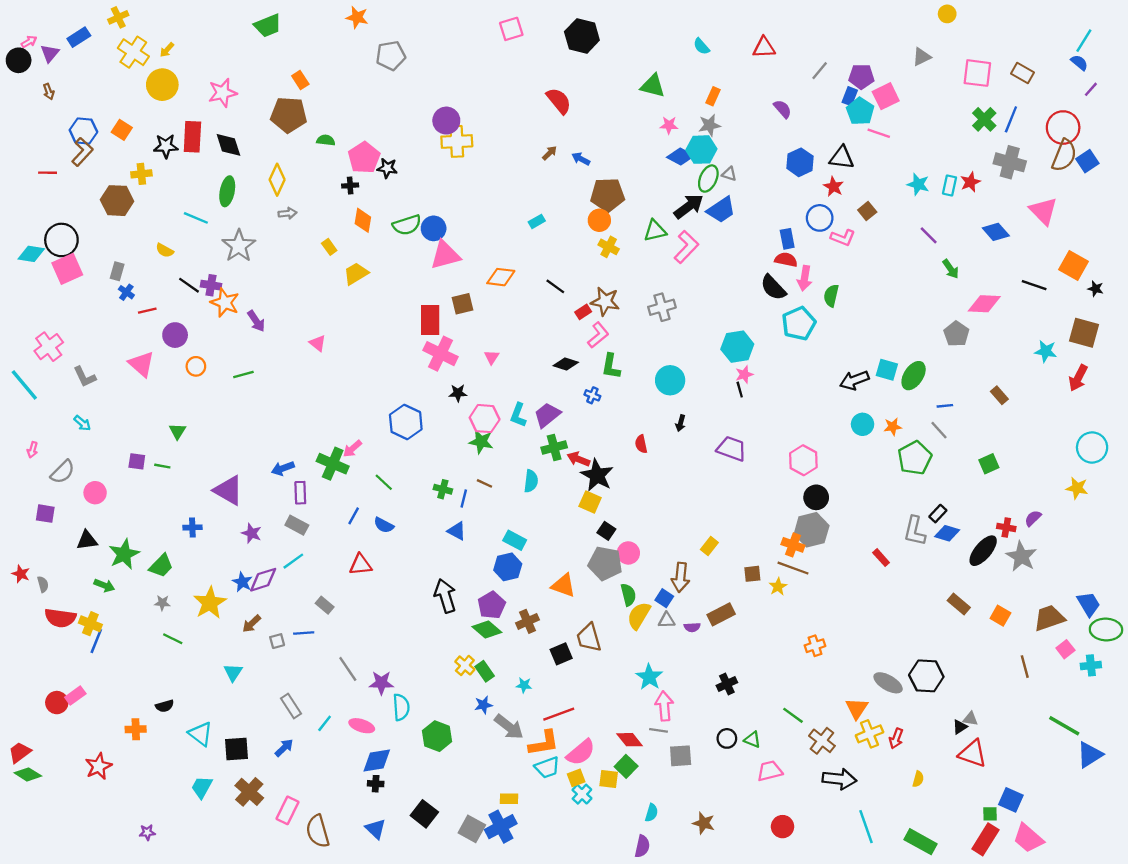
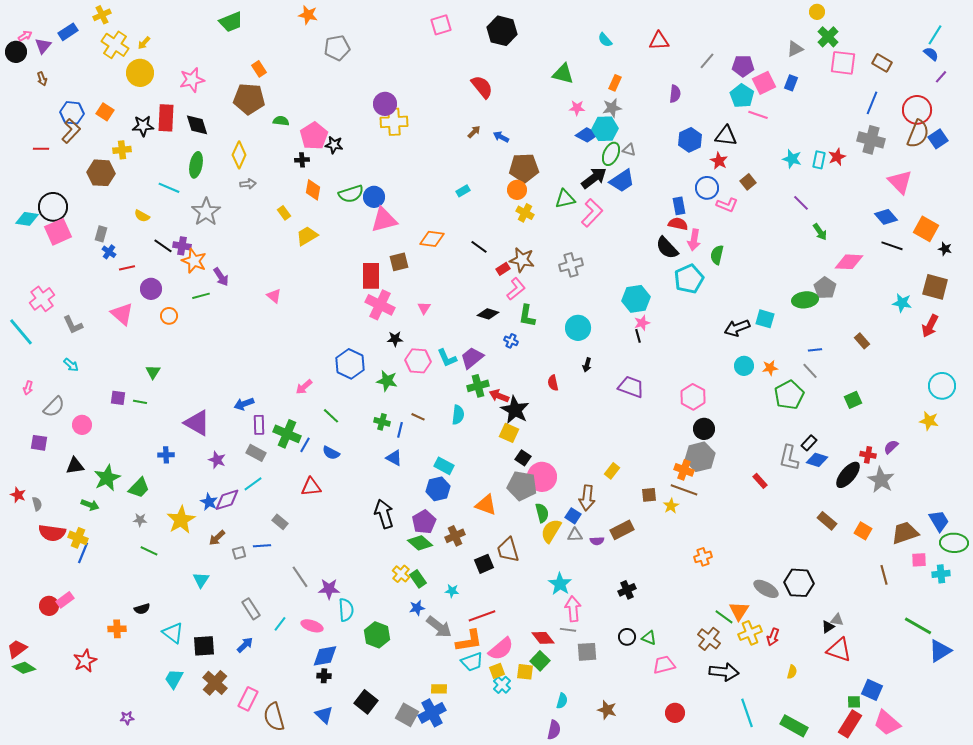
blue rectangle: (850, 96) -> (791, 83), moved
purple semicircle: (783, 109) -> (675, 94), turned 48
green cross: (984, 119) -> (828, 37), moved
blue diamond: (996, 232) -> (886, 217), moved
green line: (243, 374) -> (201, 296), moved
green ellipse: (914, 376) -> (805, 300), moved, turned 50
cyan L-shape: (518, 415) -> (447, 358), turned -45
green star: (481, 442) -> (387, 381), moved
green cross: (333, 464) -> (287, 434), moved
pink circle: (628, 553) -> (542, 477), size x1.5
pink square: (1065, 649) -> (919, 560), turned 35
green line: (793, 715) -> (724, 617), moved

